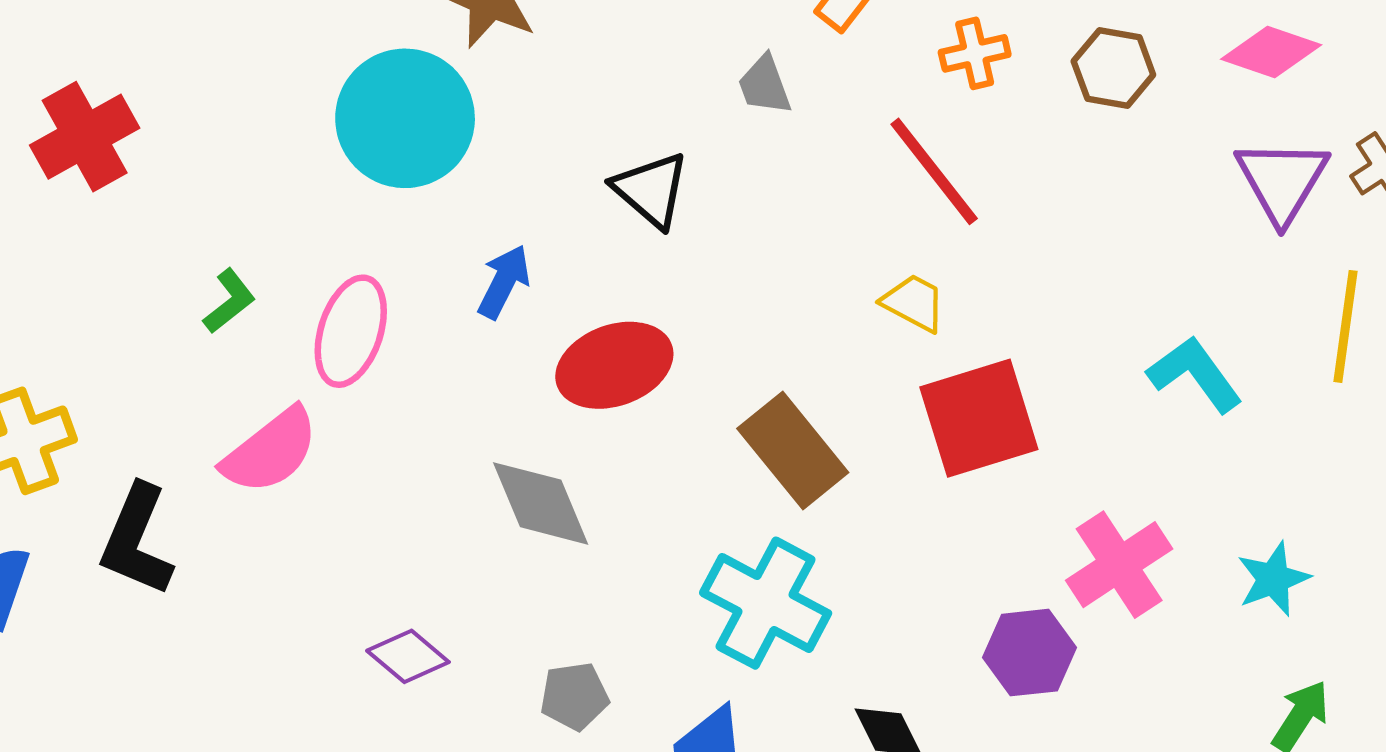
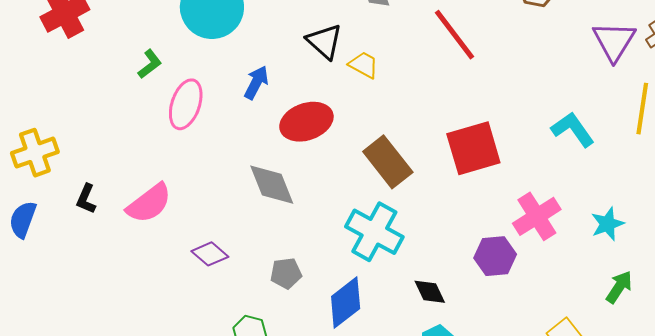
green L-shape: (229, 301) -> (150, 64), moved
yellow trapezoid: (914, 303) -> (364, 65), moved
pink semicircle: (270, 451) -> (149, 203), moved
black L-shape: (137, 540) -> (86, 199), size x0.6

